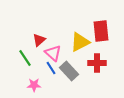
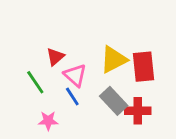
red rectangle: (101, 31) -> (144, 67), moved
red cross: (97, 63) -> (138, 111), moved
gray rectangle: (69, 71) -> (114, 101), moved

